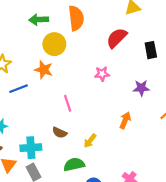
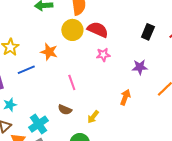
red semicircle: (117, 38) -> (98, 30), moved, turned 70
yellow circle: (54, 44) -> (72, 30), moved
black rectangle: (151, 50) -> (148, 32), turned 35
cyan cross: (31, 148) -> (38, 124), turned -30

